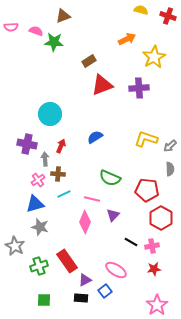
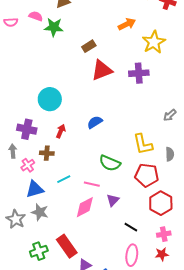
pink semicircle: (11, 27) -> (11, 22), moved
yellow L-shape: (146, 139) -> (143, 144), moved, turned -120
gray arrow: (170, 146) -> (170, 115), moved
gray arrow: (45, 159) -> (13, 151), moved
brown cross: (58, 174) -> (47, 153), moved
pink cross: (38, 180) -> (28, 165), moved
pink diamond: (85, 222) -> (85, 207), turned 40
gray star: (15, 246) -> (16, 219), moved
pink cross: (152, 246) -> (164, 234), moved
red star: (154, 269) -> (162, 254), moved
pink ellipse: (116, 270) -> (132, 255), moved, turned 65

